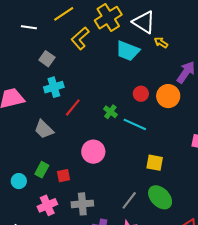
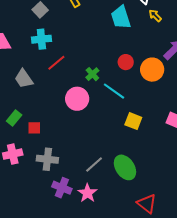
cyan trapezoid: (128, 51) -> (121, 17), turned 40
pink circle: (93, 152) -> (77, 99), moved
yellow square: (155, 163) -> (133, 121), moved

